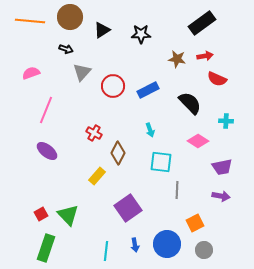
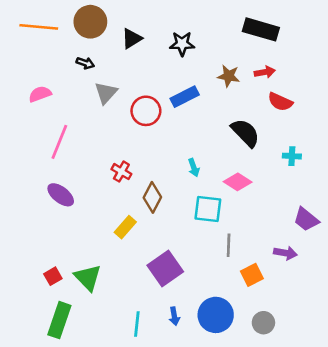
black rectangle: (202, 23) -> (261, 29), turned 52
blue rectangle: (148, 90) -> (185, 97), moved
pink diamond: (198, 141) -> (238, 182), moved
purple trapezoid: (222, 167) -> (306, 219), moved, turned 50
orange square: (195, 223) -> (252, 275), moved

